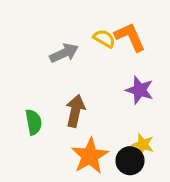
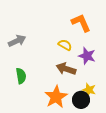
yellow semicircle: (104, 39) -> (65, 45), moved
gray arrow: (64, 53) -> (17, 41), moved
brown arrow: (75, 111) -> (66, 69), moved, turned -84

